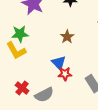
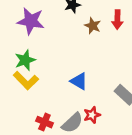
brown star: (67, 37) -> (93, 26), moved
red star: (65, 74) -> (92, 115), moved

